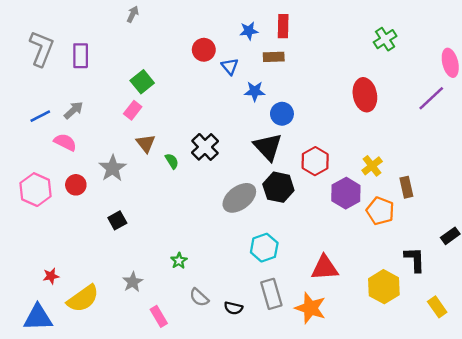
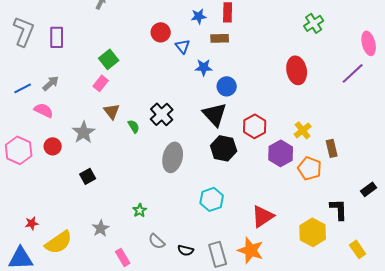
gray ellipse: (239, 198) -> (173, 157), moved, turned -40
red triangle: (325, 268) -> (263, 216), turned -30
gray rectangle: (271, 294) -> (218, 254), moved

